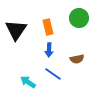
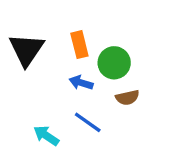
green circle: (79, 18) -> (114, 63), moved
blue arrow: (49, 50) -> (81, 83), turned 104

